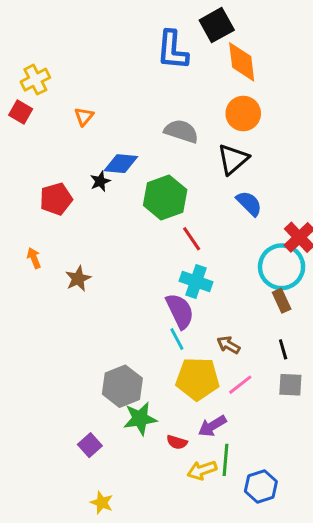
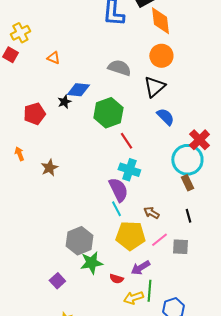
orange triangle: (84, 116) -> (53, 58), turned -48
gray square: (290, 385) -> (180, 247), moved

